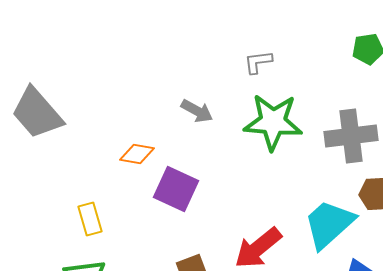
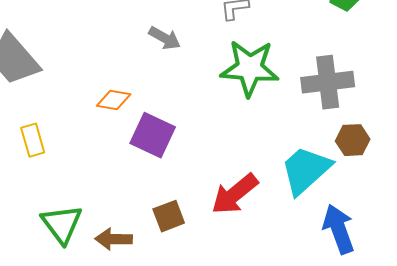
gray arrow: (197, 111) -> (165, 38), moved
yellow rectangle: (90, 219) -> (33, 140), moved

